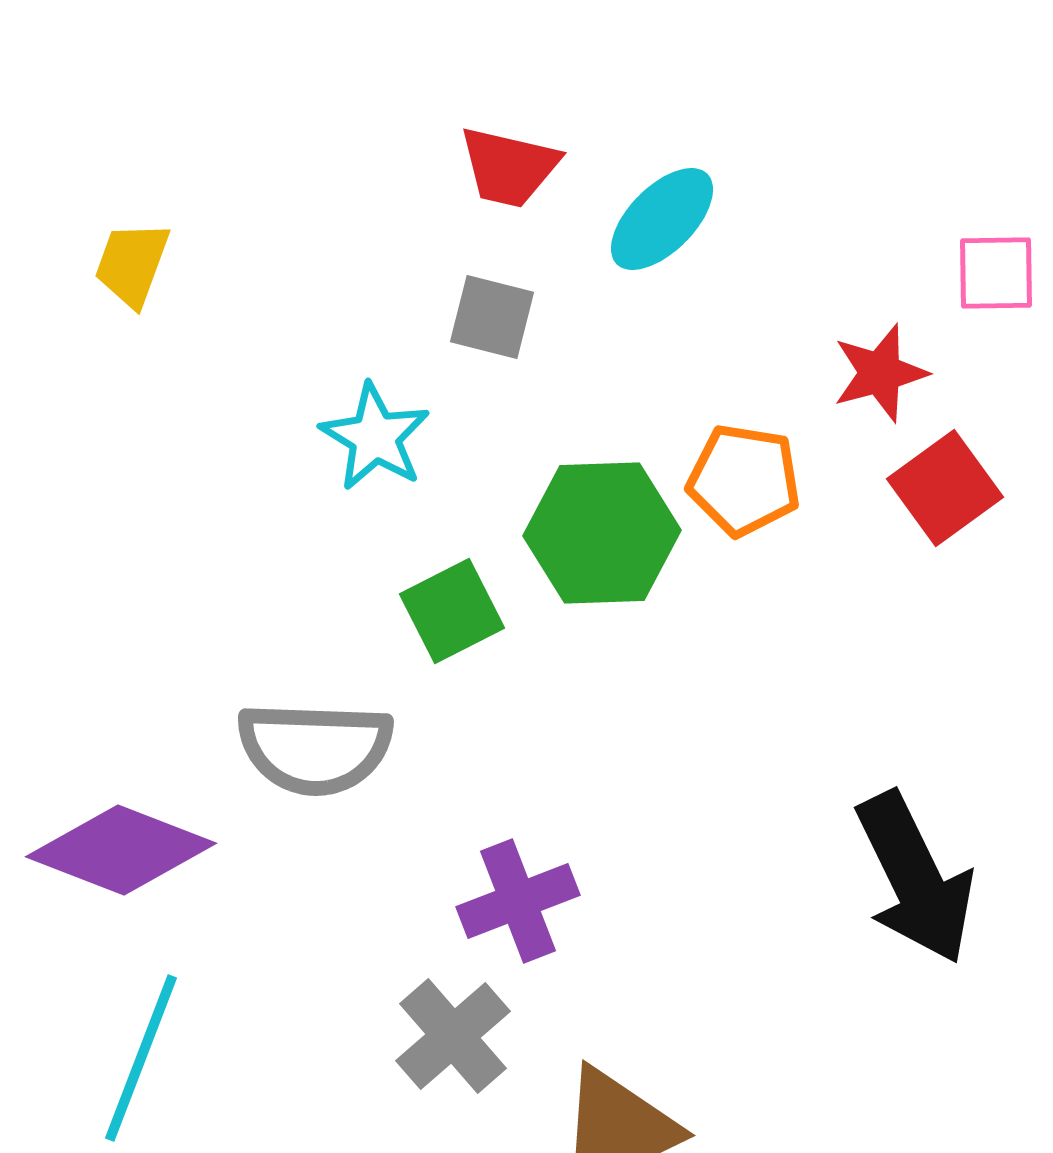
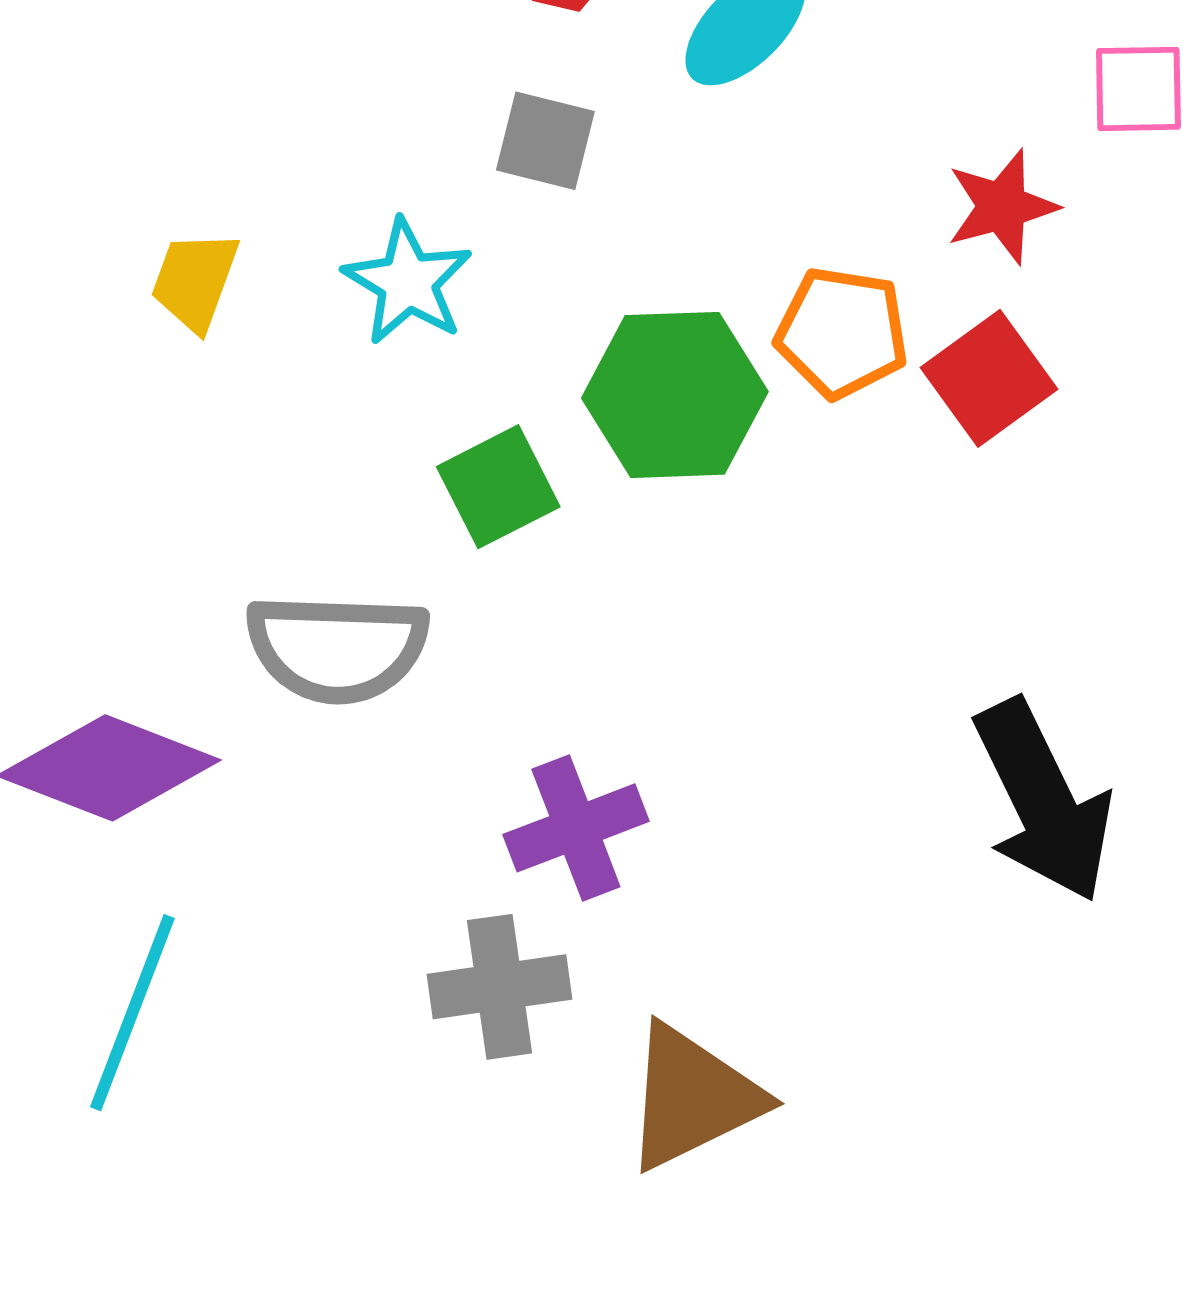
yellow trapezoid: (132, 264) -> (195, 281), moved
red square: (945, 488) -> (989, 378), moved
gray cross: (453, 1036) -> (500, 987), turned 33

